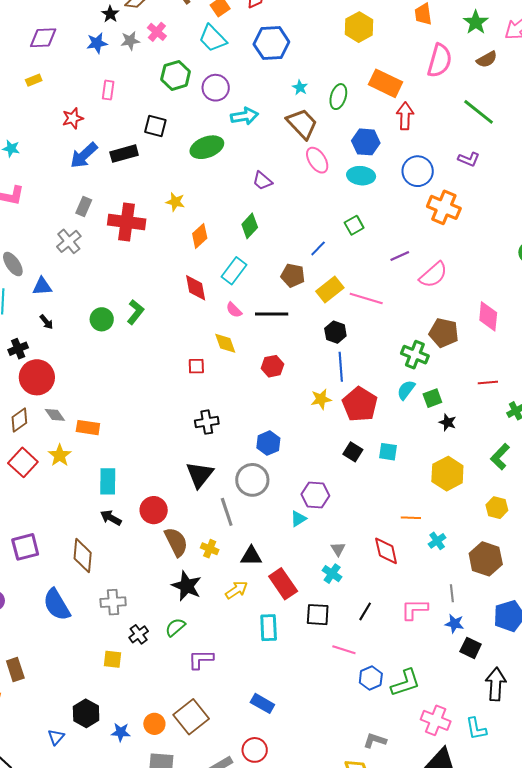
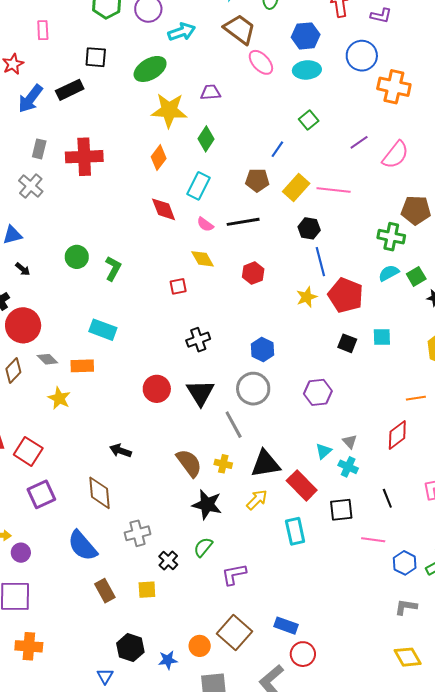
purple L-shape: (469, 159) -> (381, 16), moved
purple trapezoid: (262, 181) -> (211, 92), turned 145
yellow star: (175, 202) -> (169, 110), moved, size x1.8
green L-shape: (135, 312) -> (113, 268), moved
cyan semicircle: (406, 390) -> (389, 273), turned 35
red square: (23, 462) -> (28, 451), moved
cyan rectangle: (108, 481) -> (103, 330), moved, turned -60
red circle: (154, 510) -> (157, 389), moved
cyan triangle: (298, 519) -> (324, 451), moved
red diamond: (386, 551) -> (397, 435), turned 76
black triangle: (251, 556) -> (265, 464), size x1.4
black line: (365, 611) -> (387, 498), turned -42
brown rectangle: (15, 670) -> (105, 591), moved
blue rectangle: (262, 703) -> (286, 626), moved
gray L-shape: (375, 741) -> (406, 607), moved

